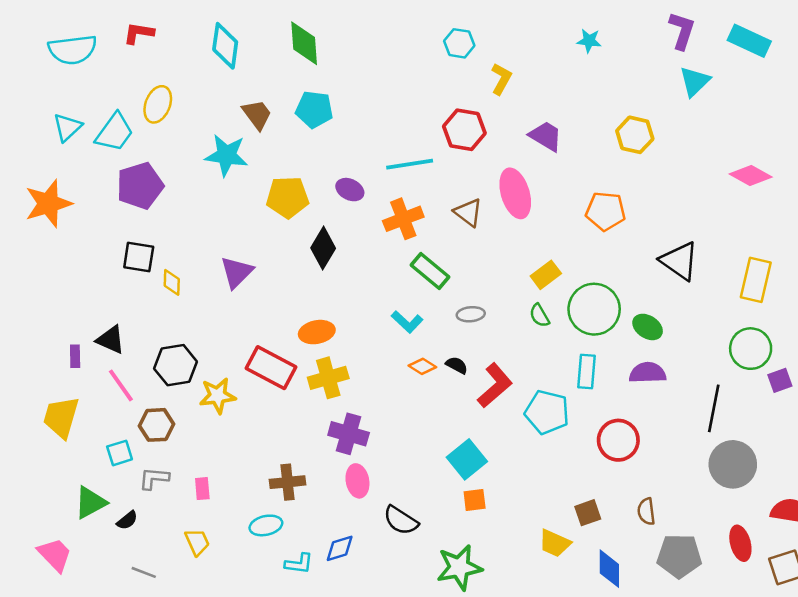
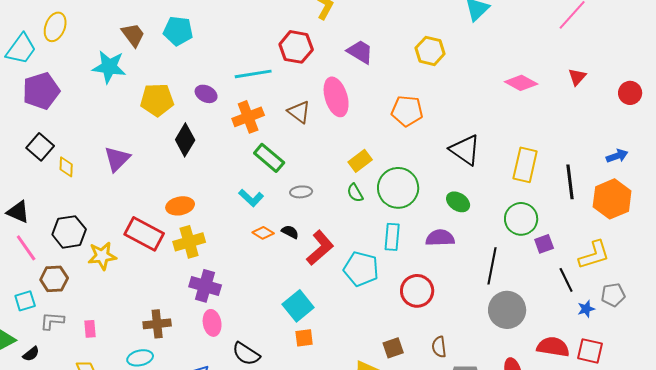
black square: (139, 257) -> (40, 147), turned 32
green ellipse: (648, 327) -> (458, 202), moved

